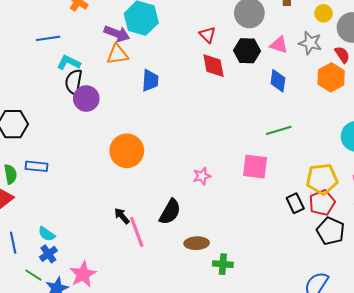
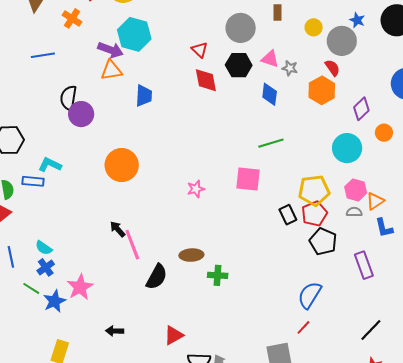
gray star: (310, 43) -> (290, 68), moved, size x0.7
cyan L-shape: (69, 63) -> (50, 165), moved
black semicircle: (170, 212) -> (157, 277), moved

